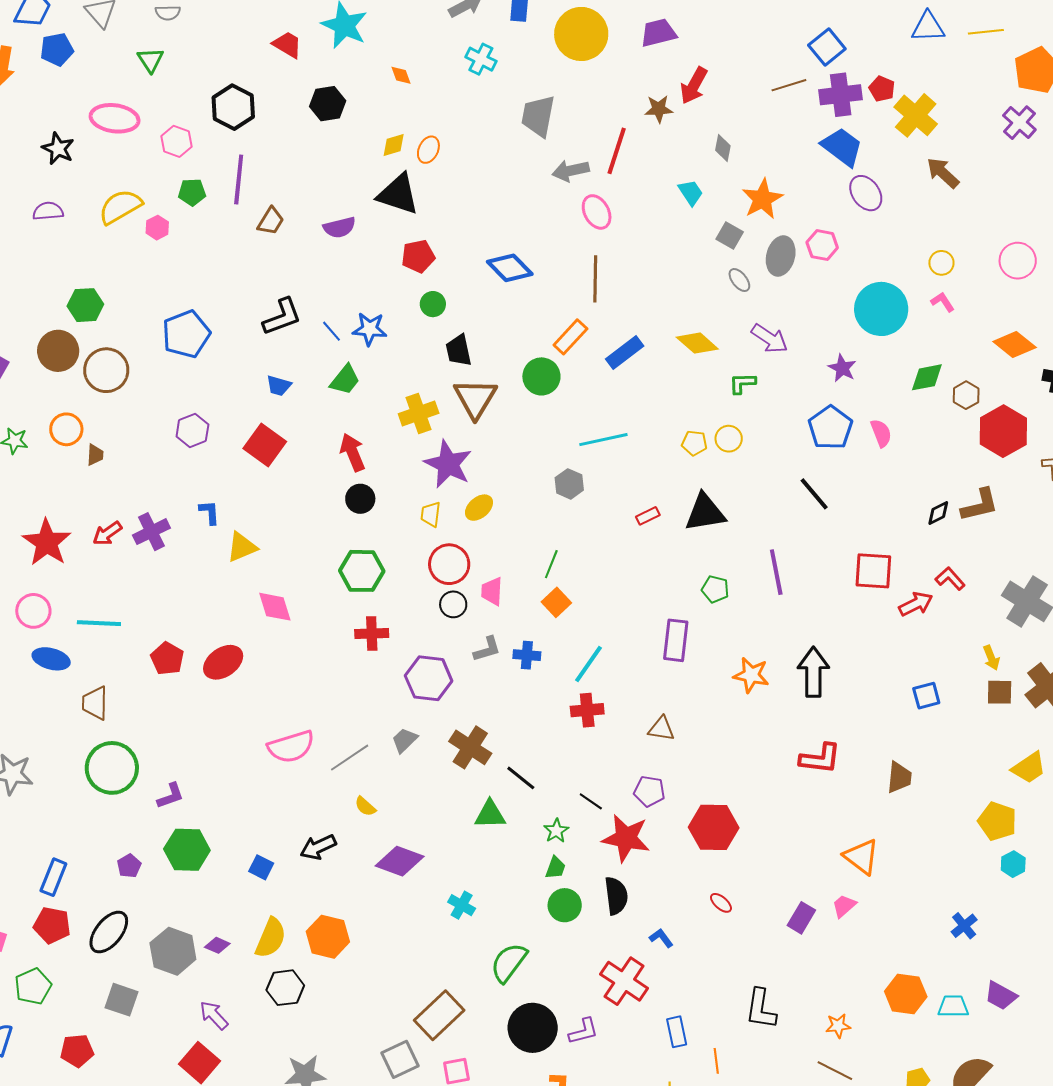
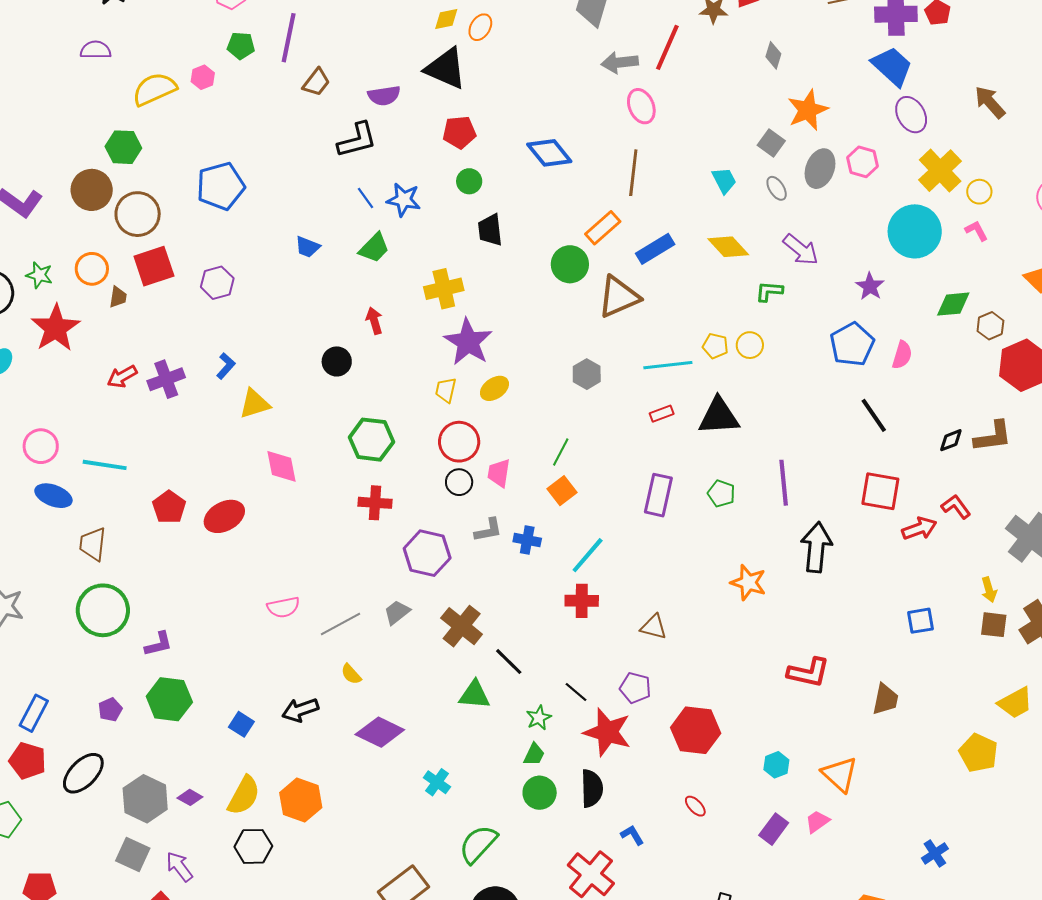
yellow cross: (916, 115) -> (940, 171), moved
cyan trapezoid: (691, 193) -> (724, 180), moved
yellow semicircle: (120, 207) -> (154, 89), moved
black L-shape: (282, 317) -> (357, 140), moved
brown triangle: (475, 398) -> (619, 297), moved, turned 30
pink semicircle: (881, 433) -> (902, 355), turned 32
cyan line: (603, 440) -> (668, 365), moved
red square: (265, 445) -> (154, 266), moved, turned 30
red arrow: (353, 452) -> (374, 321), size x0.7
black line: (814, 494) -> (874, 415), moved
black circle: (360, 499) -> (337, 361), moved
blue L-shape: (209, 512) -> (226, 366), turned 40
red star: (47, 542) -> (56, 328), moved
purple rectangle: (676, 640) -> (658, 495), moved
black arrow: (813, 672) -> (816, 547), moved
pink semicircle: (291, 747) -> (283, 607), size x0.7
cyan hexagon: (1013, 864) -> (776, 765), moved
gray square: (122, 1000) -> (133, 855), moved

